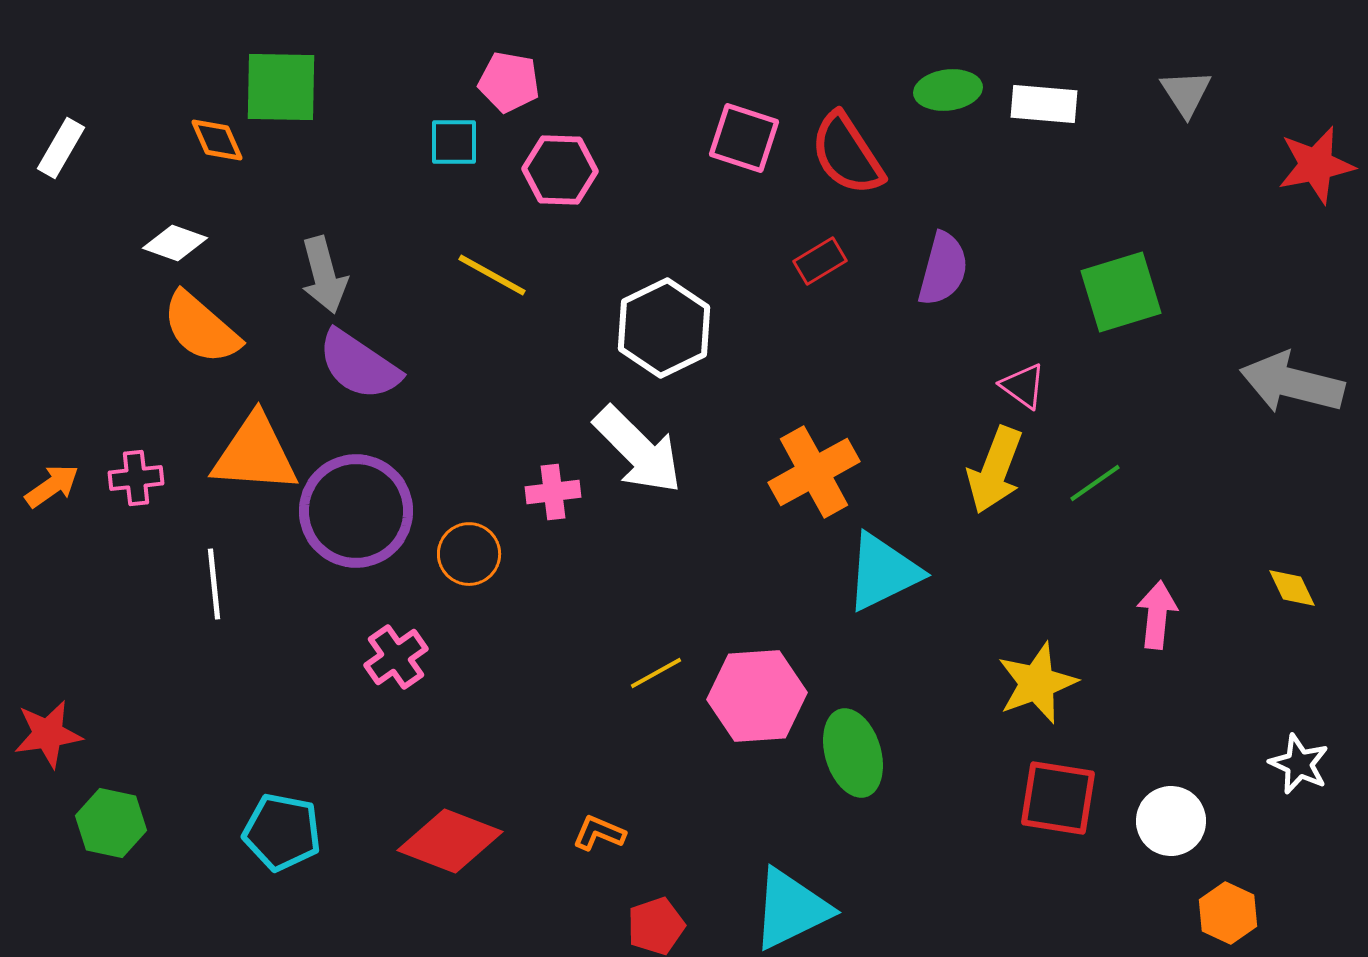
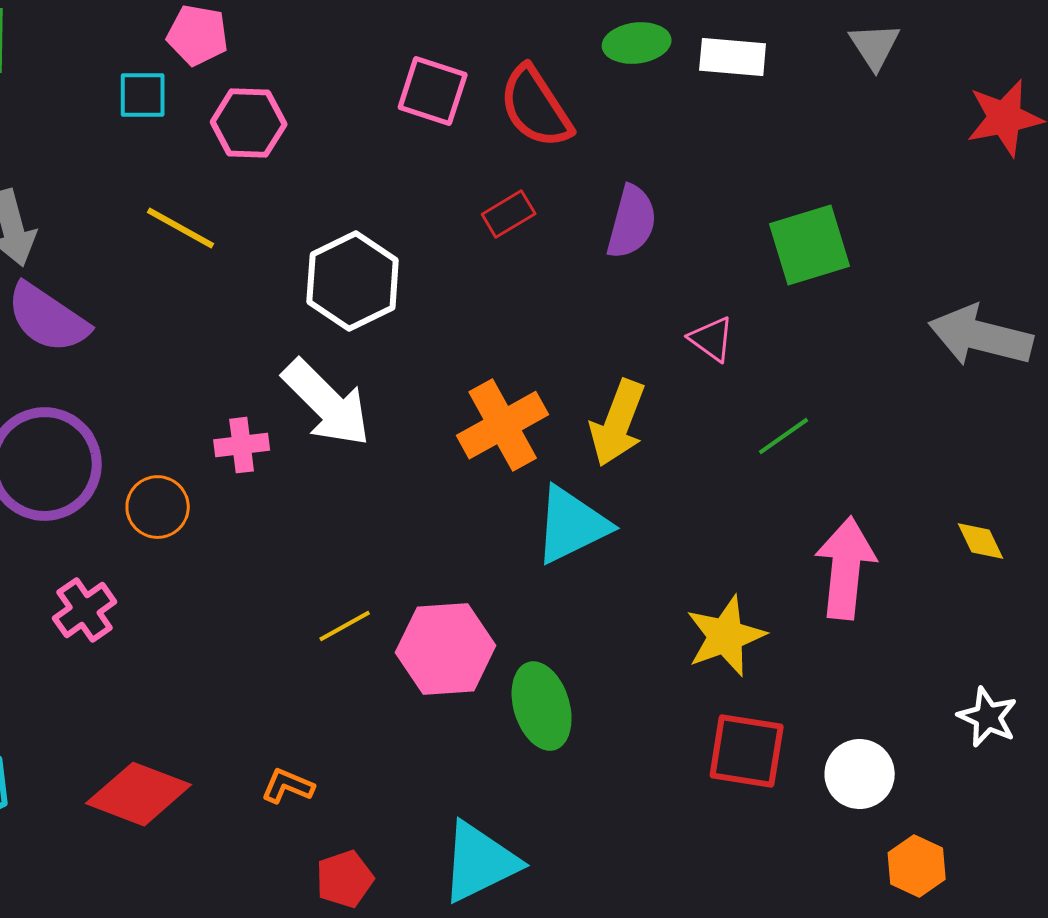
yellow arrow: (995, 470) -> (618, 423), moved
pink arrow: (1157, 615) -> (846, 568), size x1.5

